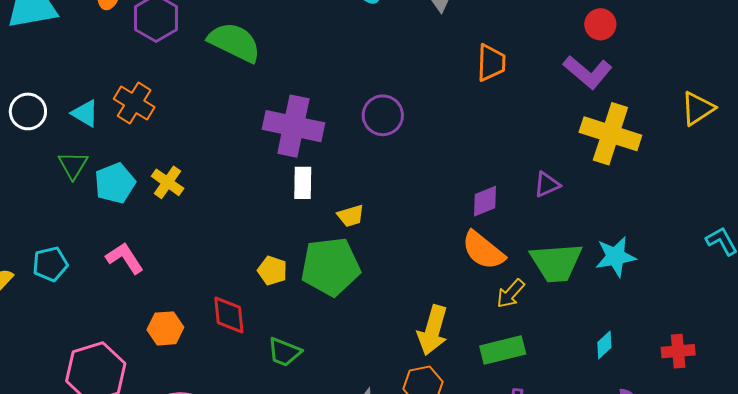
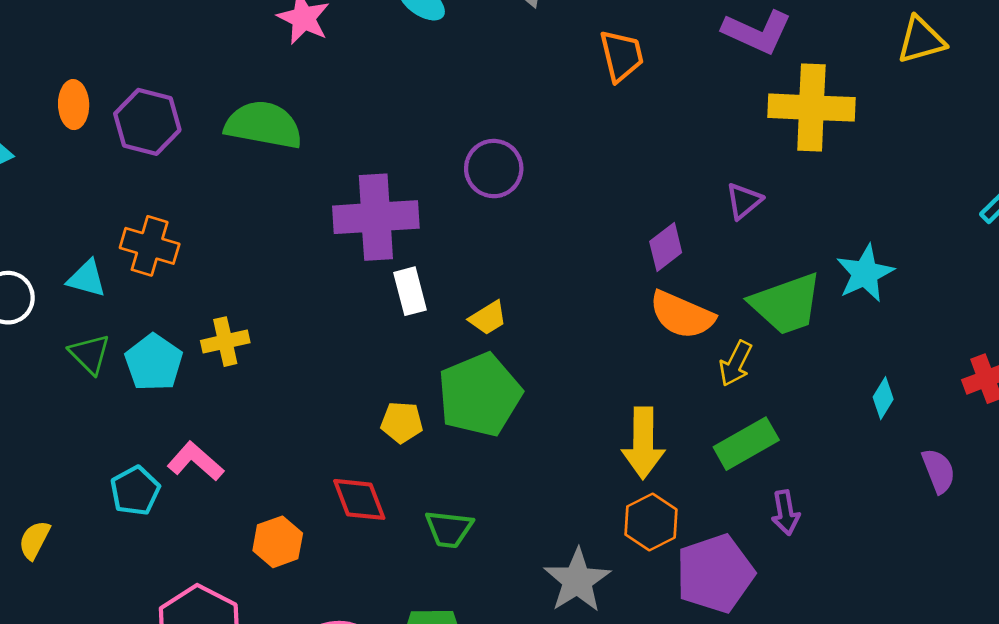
yellow triangle: (698, 109) -> (921, 40), turned 33
yellow cross: (168, 182) -> (225, 342), turned -32
cyan pentagon: (50, 264) -> (135, 491), moved

